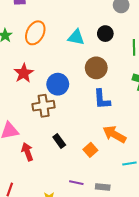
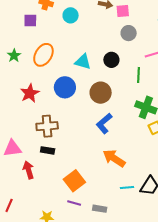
blue circle: (58, 84) -> (65, 87), moved
blue L-shape: (102, 99) -> (104, 123), turned 50
black rectangle: (59, 141) -> (48, 150), moved, turned -48
orange square: (90, 150) -> (74, 181), moved, size x1.5

